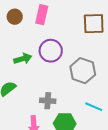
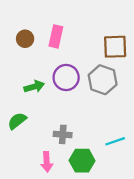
gray hexagon: (83, 71) -> (103, 80), moved
cyan line: (94, 107) -> (115, 141), turned -42

